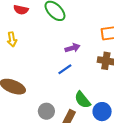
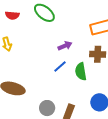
green semicircle: (82, 100) -> (81, 71), moved, turned 36

